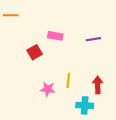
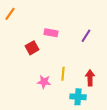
orange line: (11, 15) -> (10, 14), turned -56
purple line: (93, 39) -> (86, 36), turned -48

